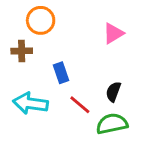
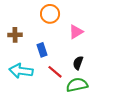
orange circle: (41, 20) -> (50, 14), moved
pink triangle: (113, 33) -> (76, 32), moved

